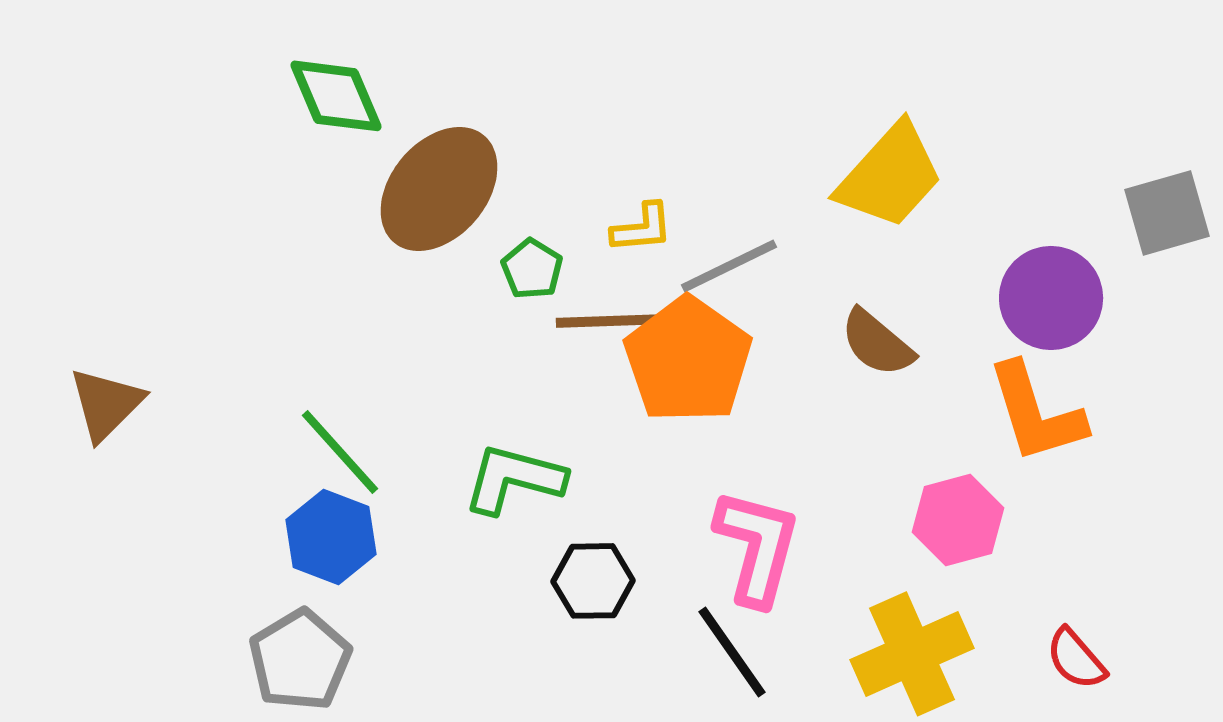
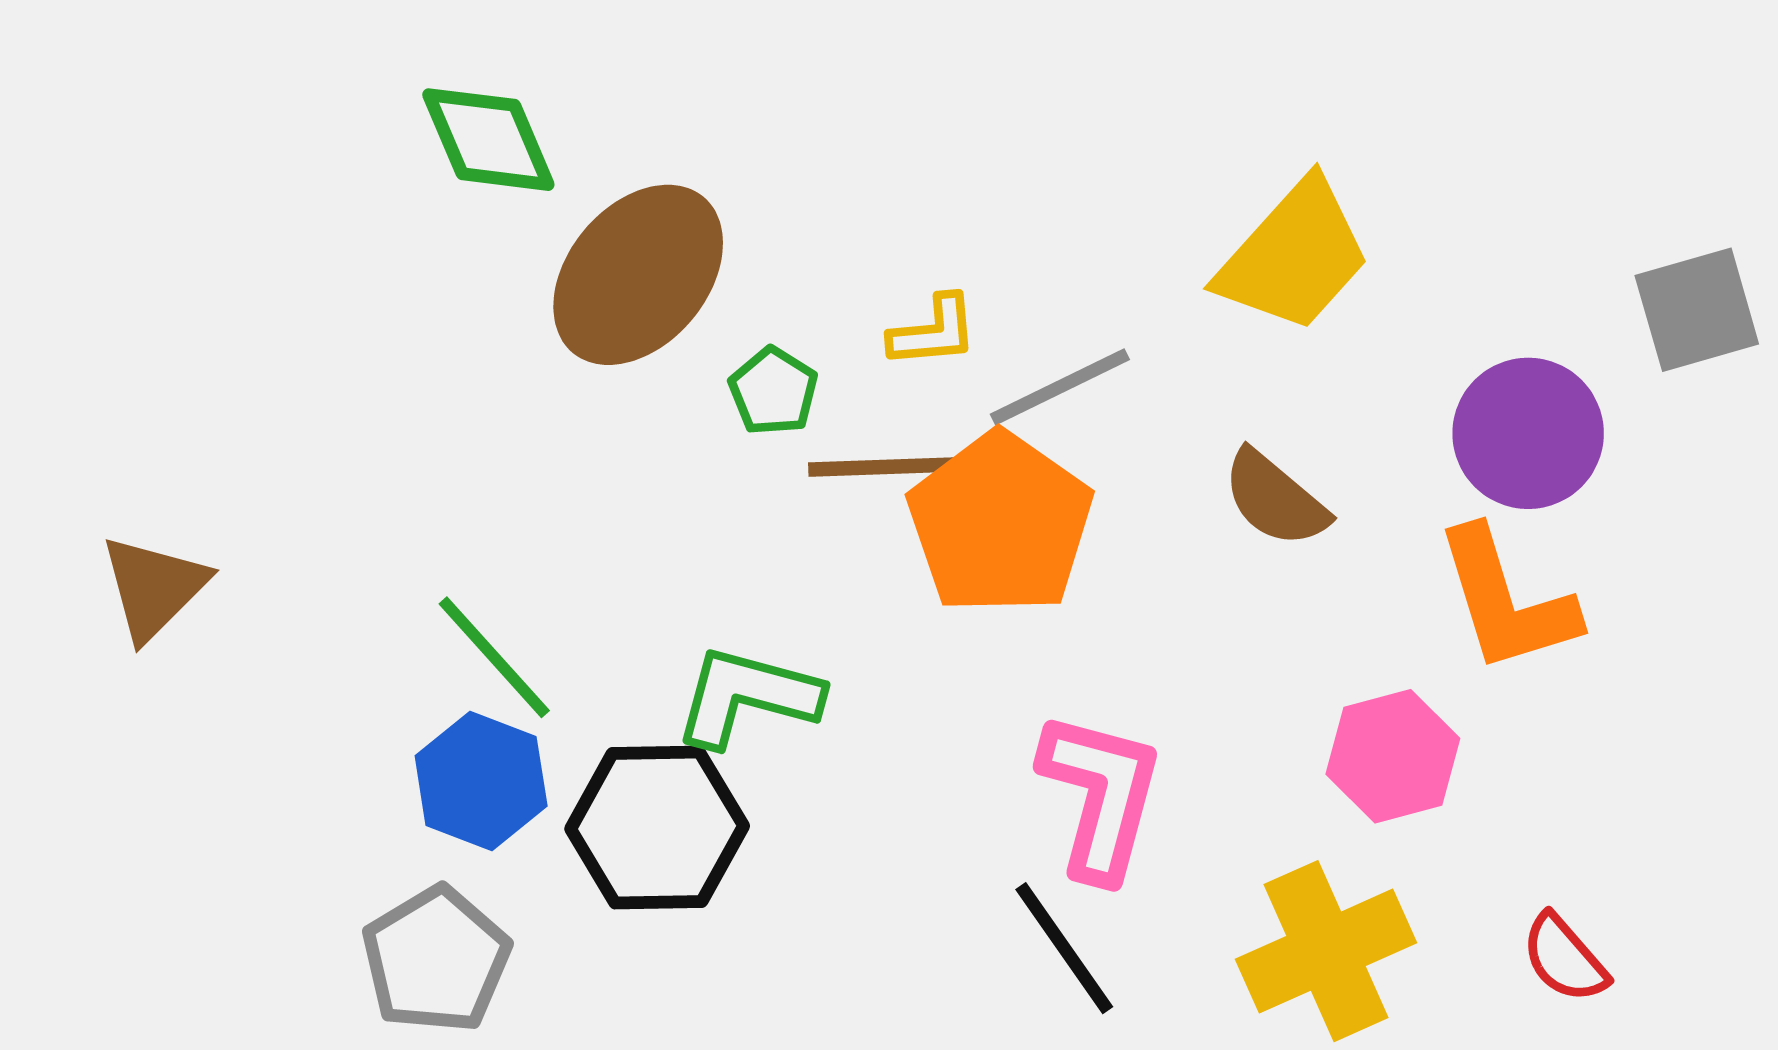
black hexagon: (593, 581) -> (657, 827), moved, size x1.5

